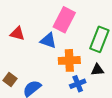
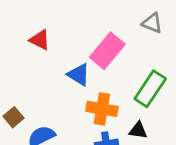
red triangle: (17, 33) -> (40, 40), moved

